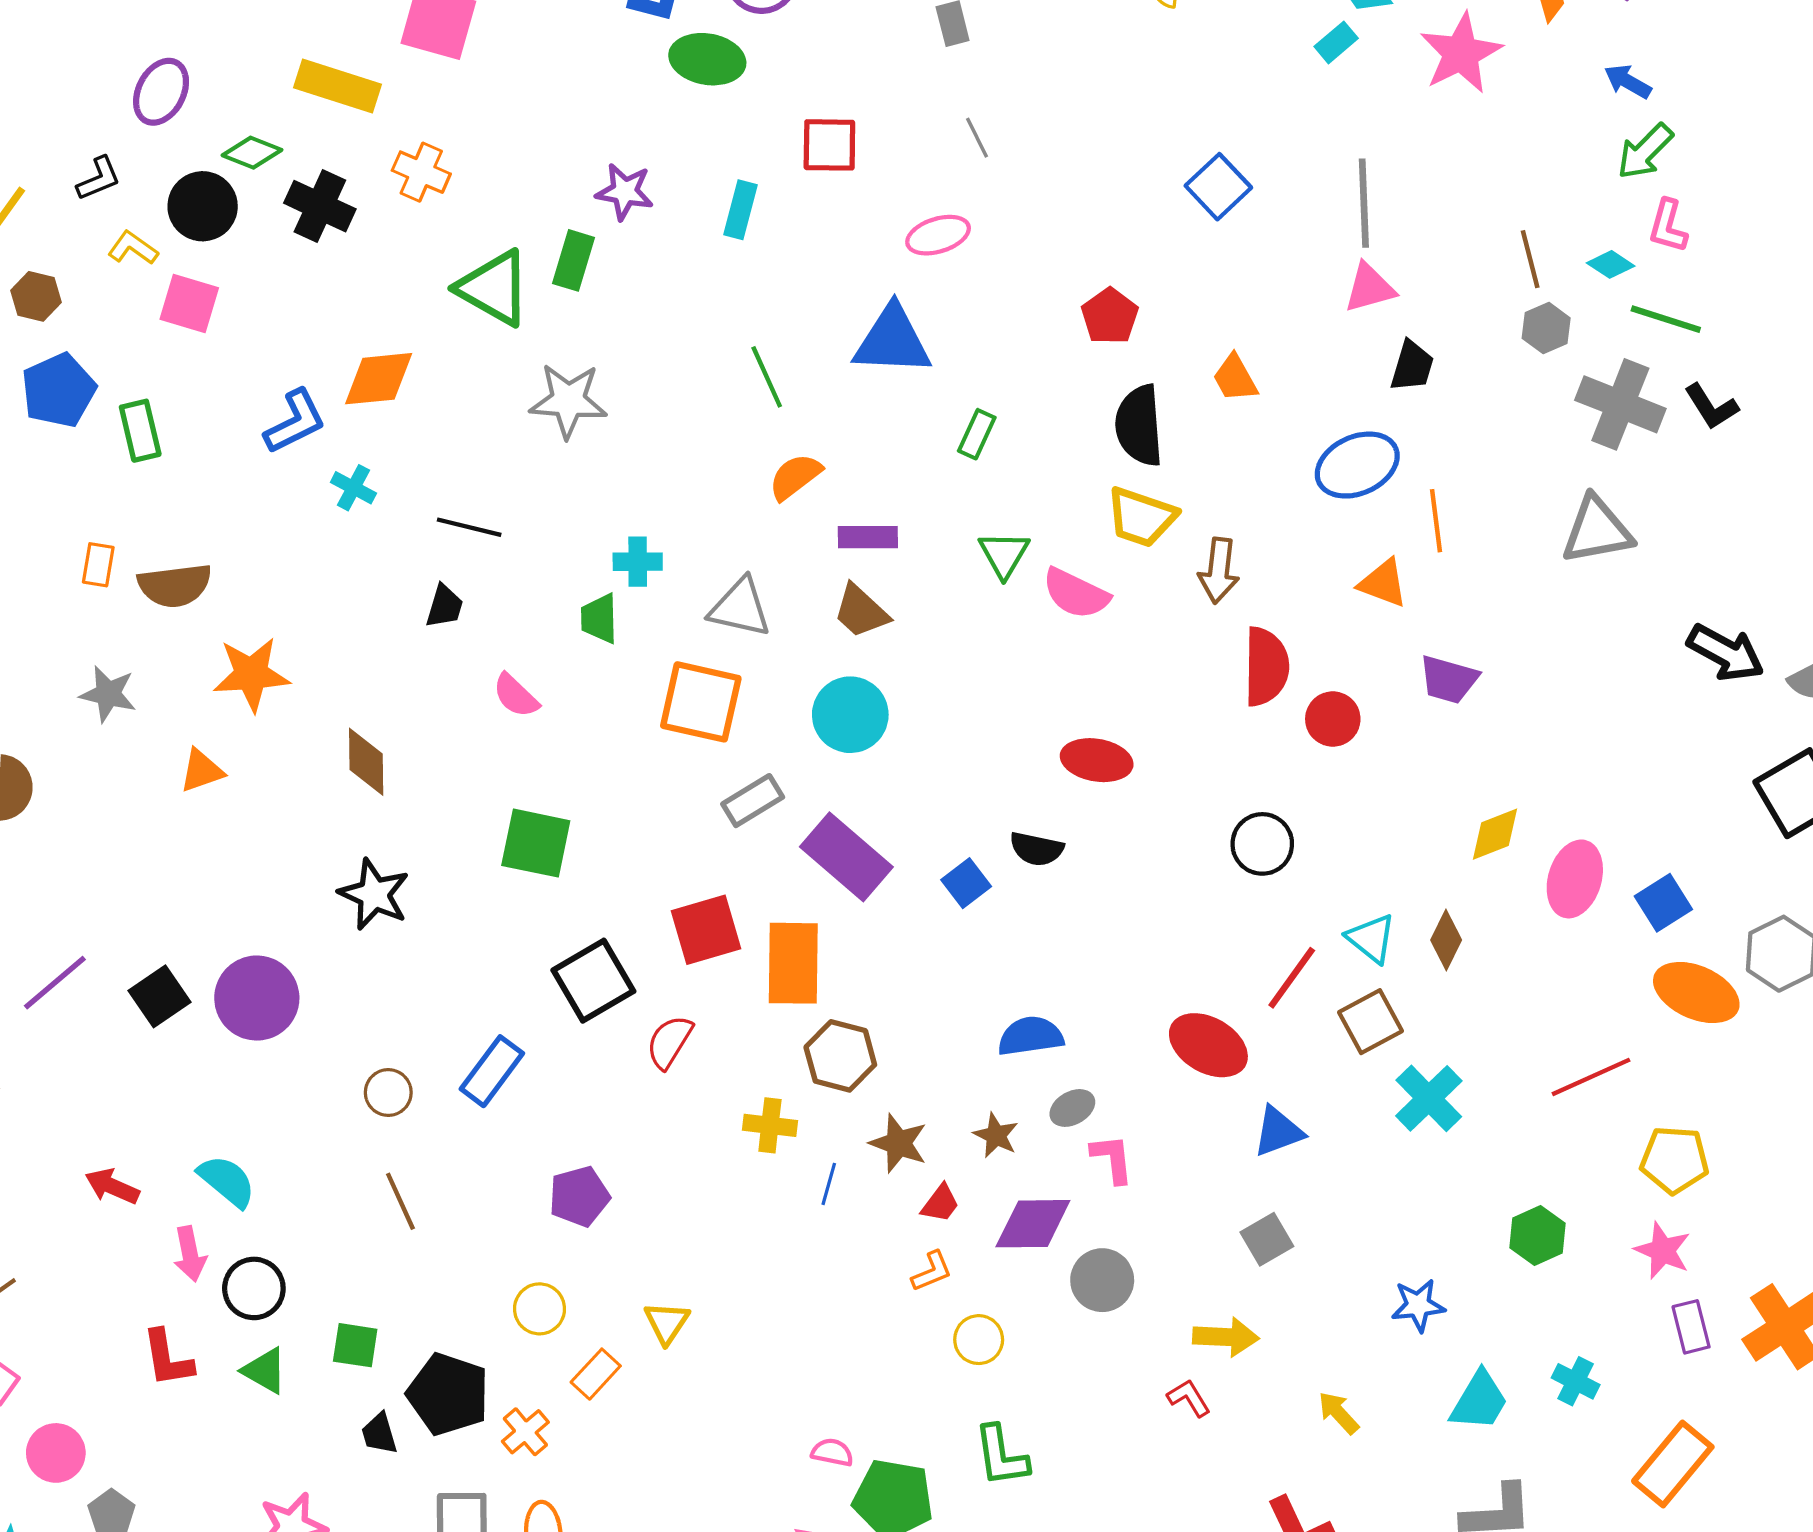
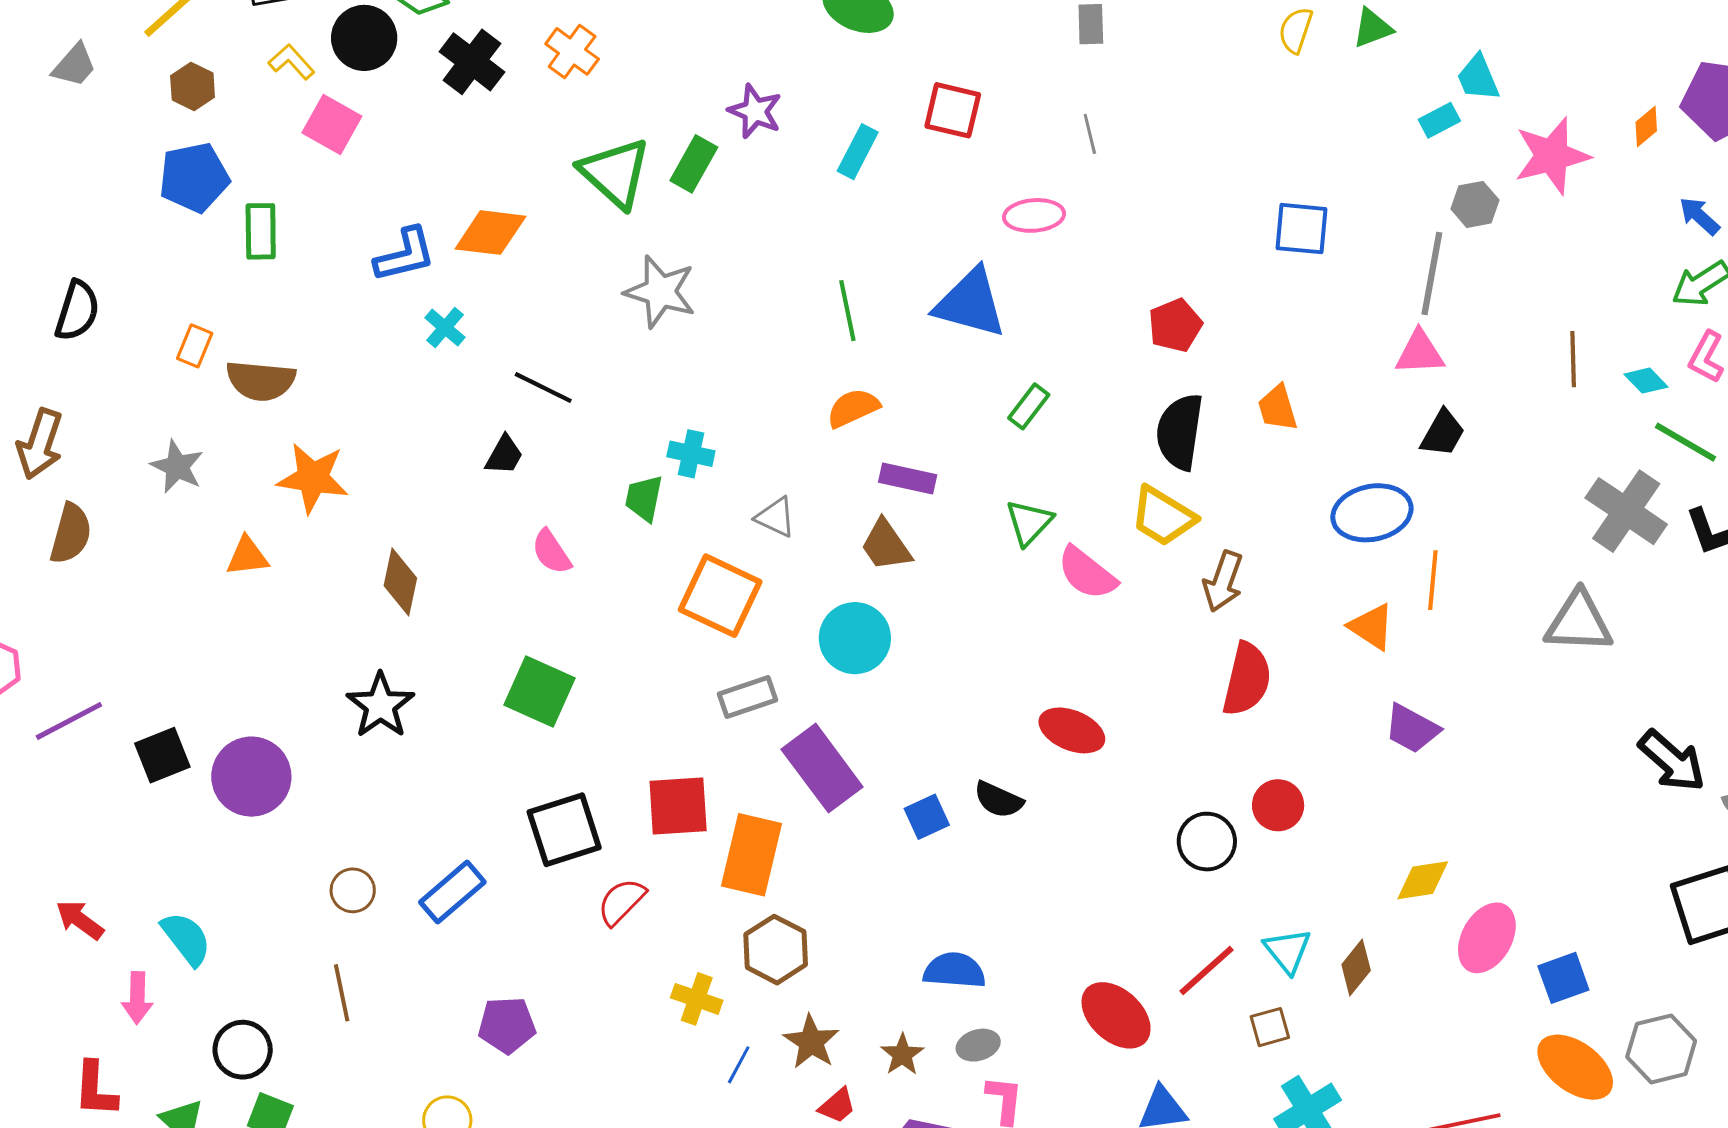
blue square: (1218, 187) -> (1302, 229), turned 36
gray hexagon: (1546, 328) -> (1475, 204), moved
gray triangle: (740, 608) -> (776, 517), size x0.7
red circle: (1333, 719) -> (1278, 805), moved
brown square: (1370, 1022) -> (1270, 1027), size x0.7
black circle: (254, 1288) -> (243, 1050), moved

